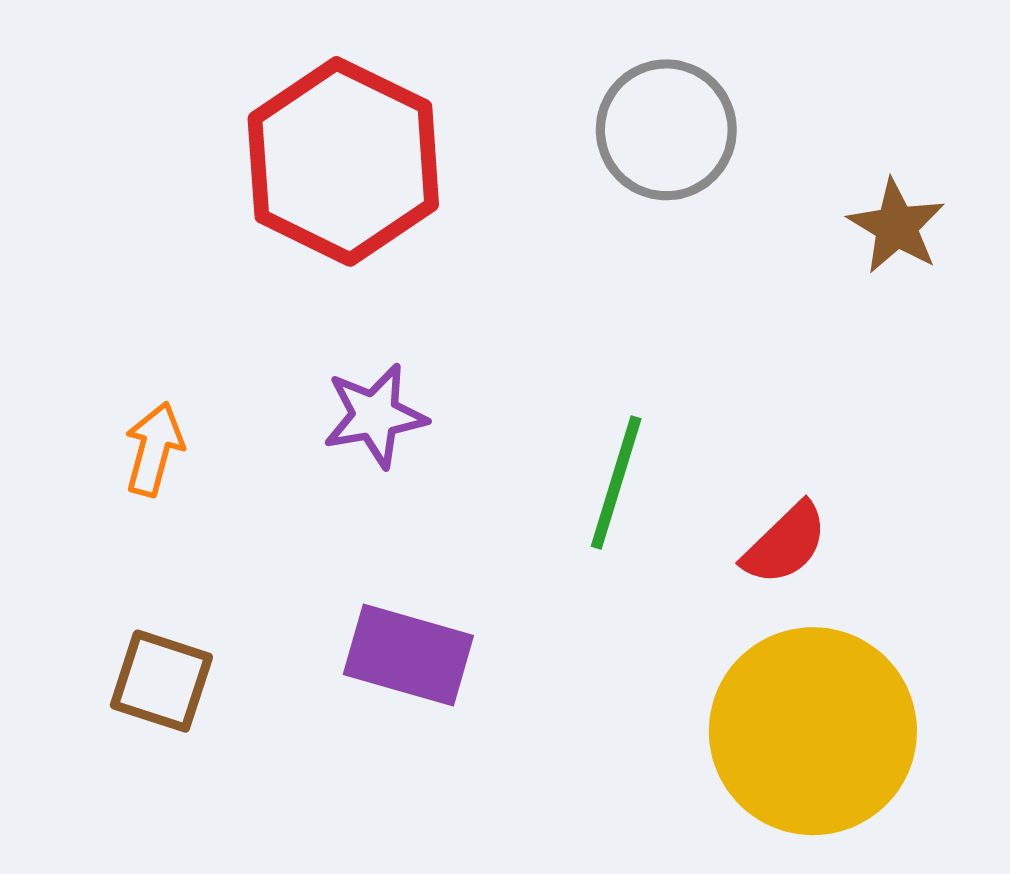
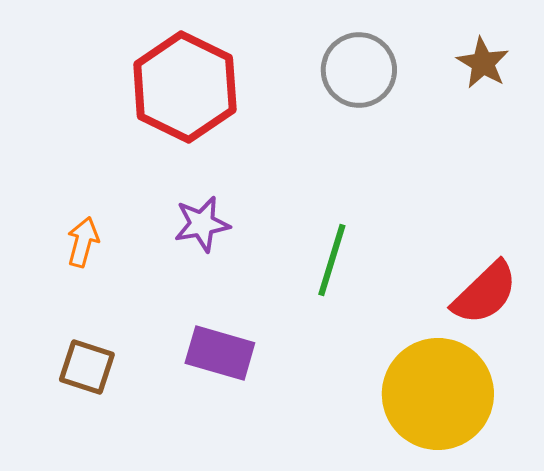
brown star: (896, 226) -> (483, 63), moved
red semicircle: (785, 544) -> (485, 293), moved, size x1.4

